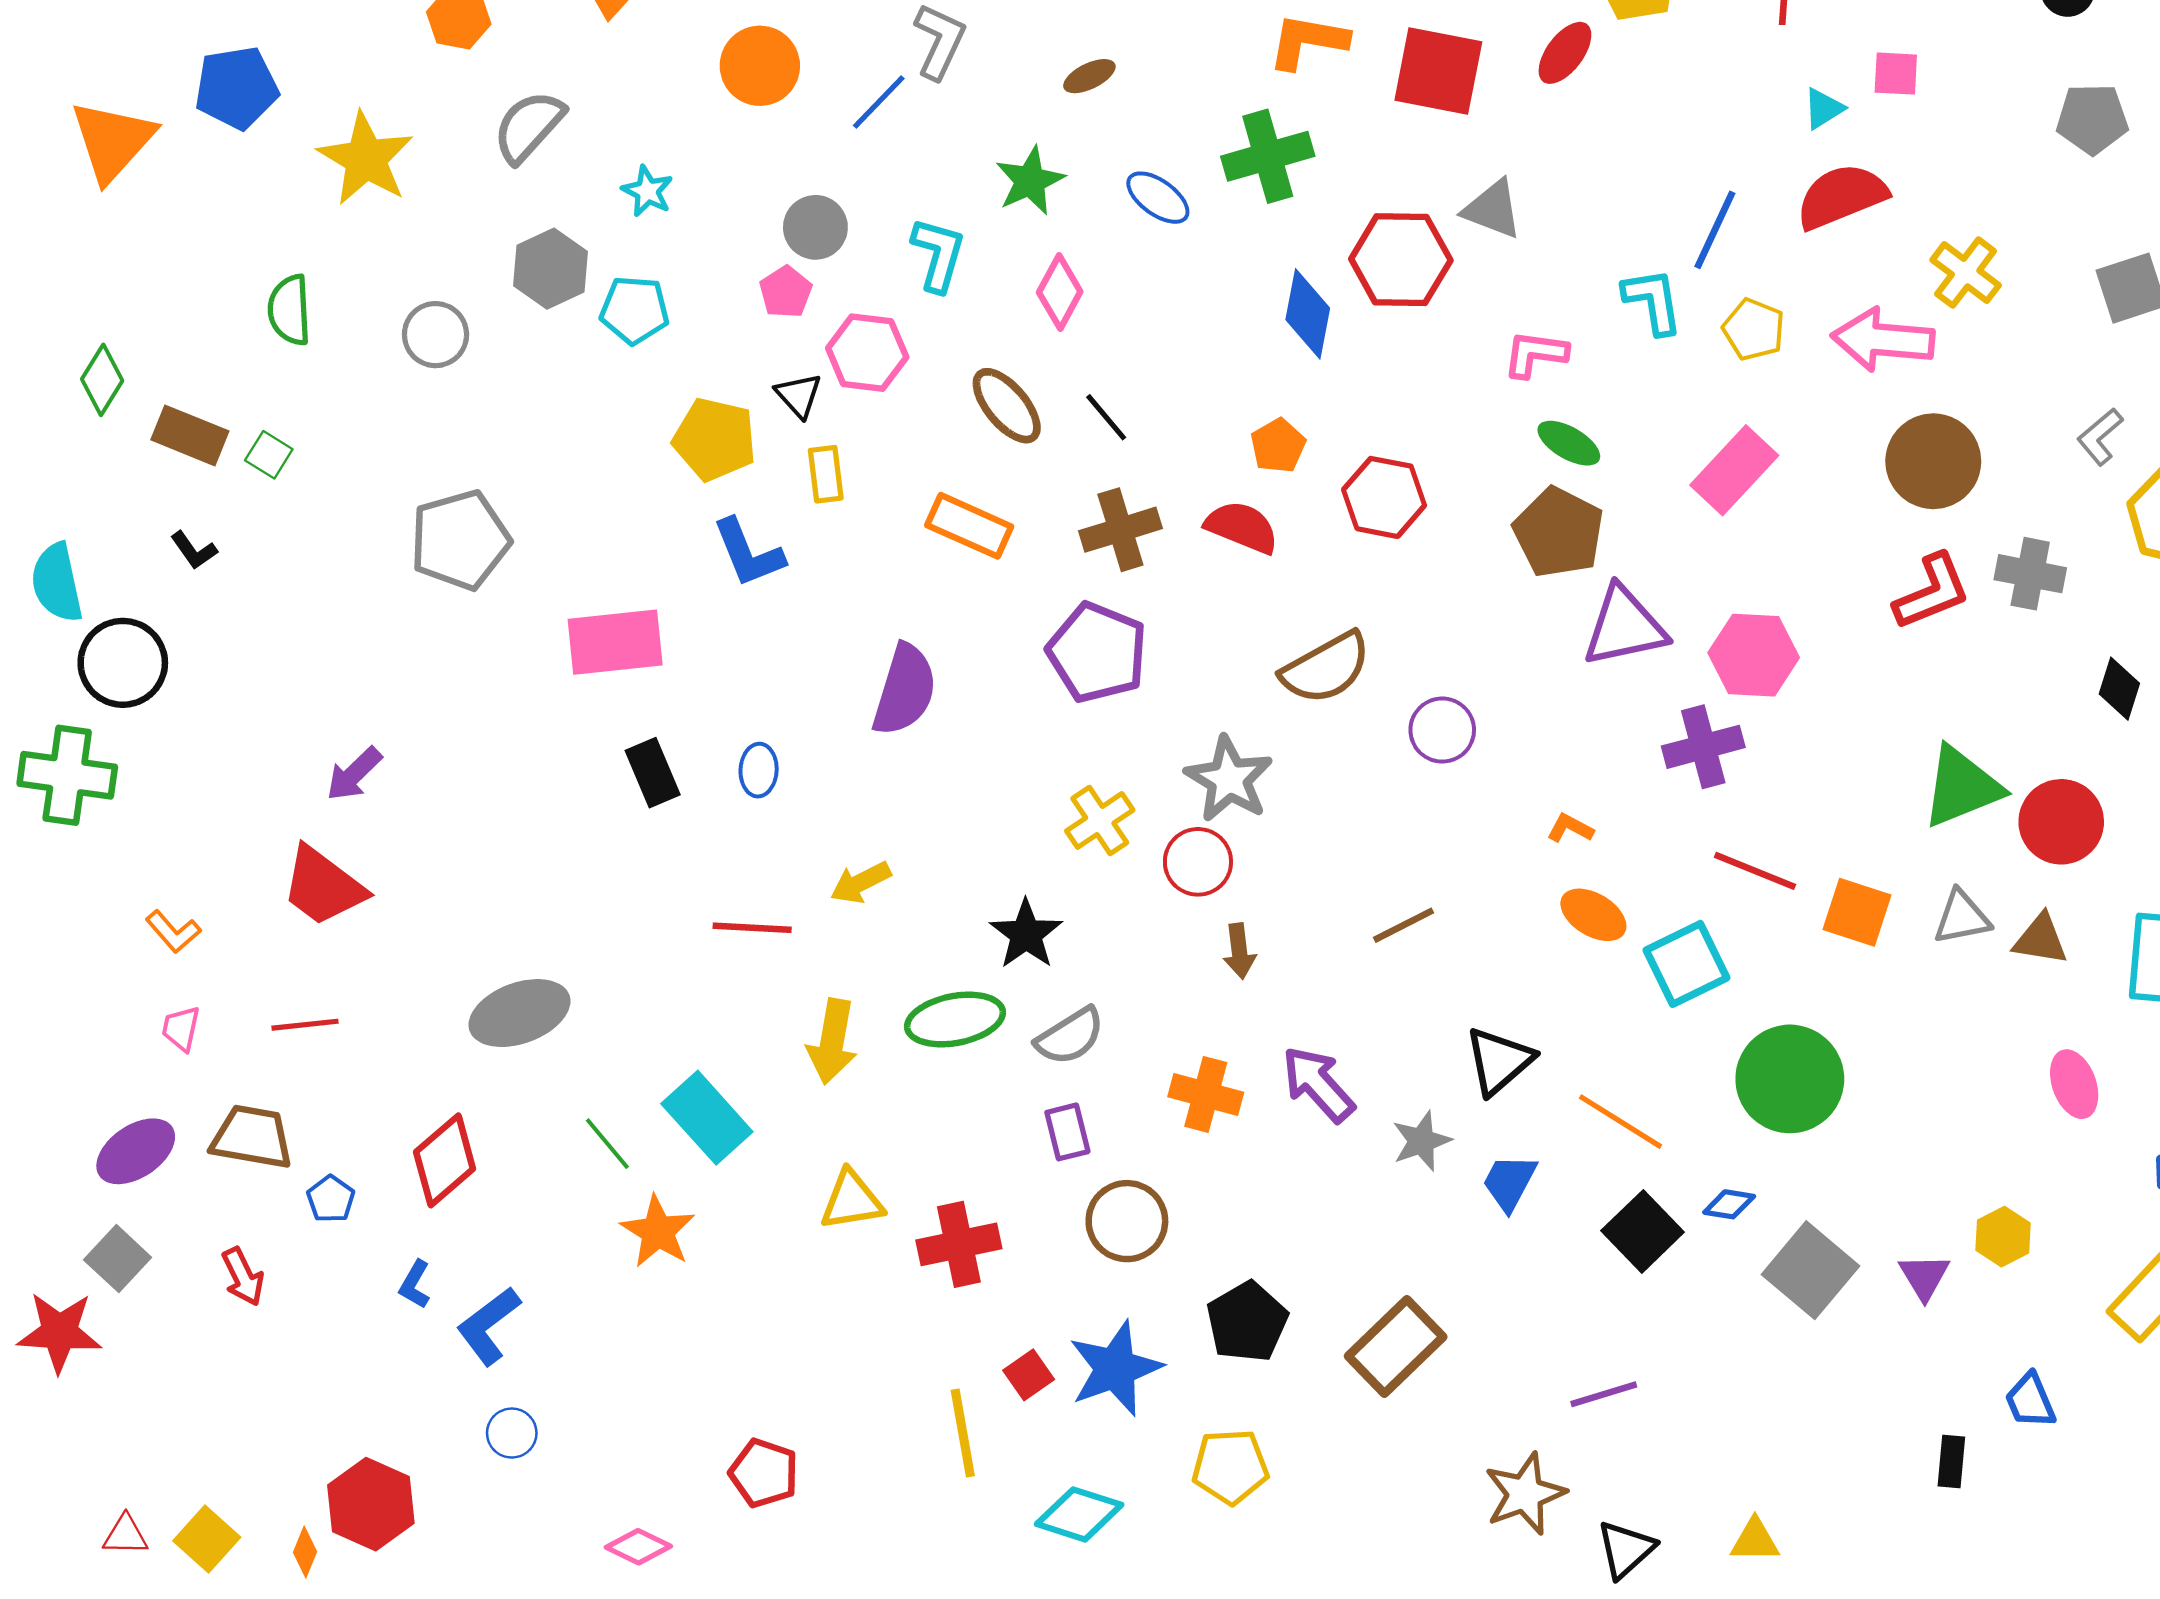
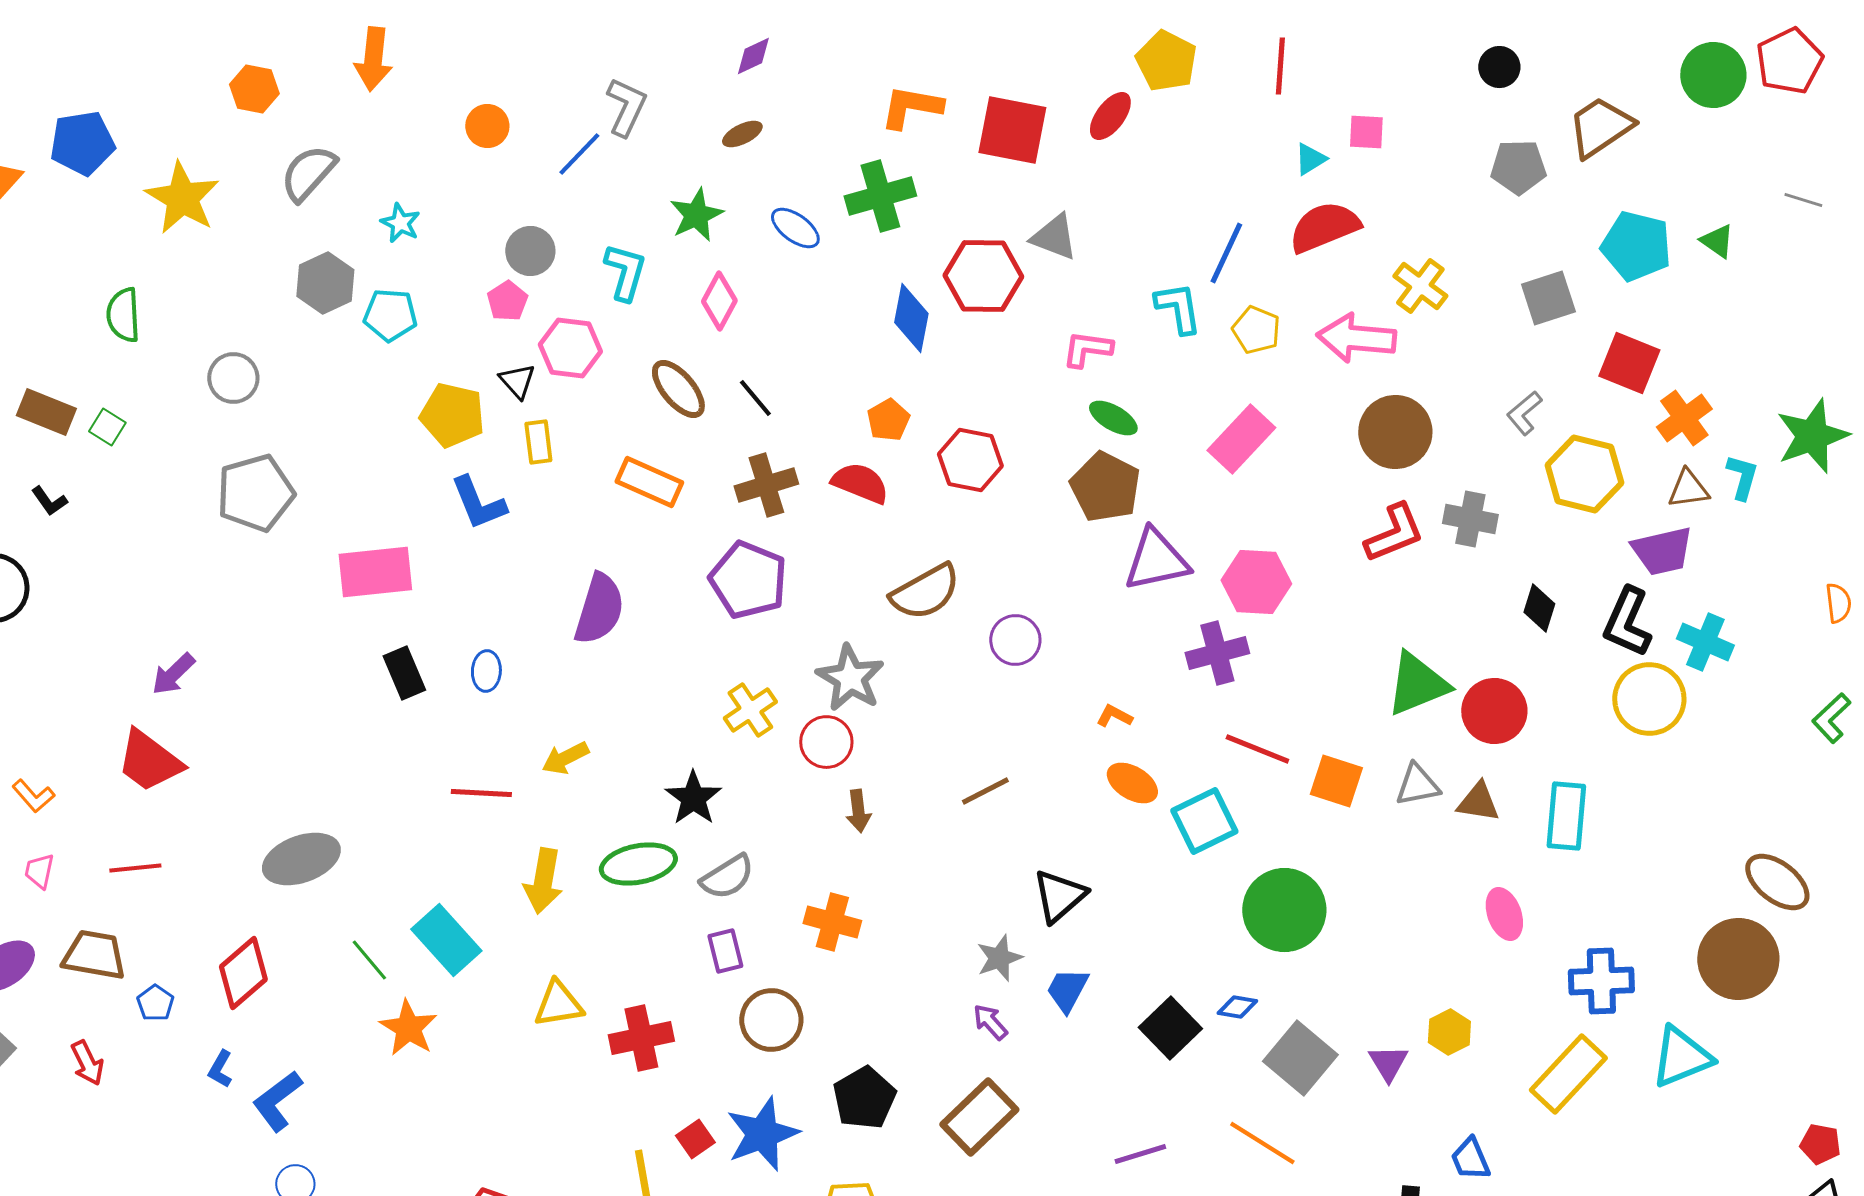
orange circle: (760, 66) -> (487, 126), size x0.7
gray circle: (436, 335) -> (233, 378), moved
purple arrow: (1318, 1084) -> (990, 1022), moved, size x0.6
orange line: (1621, 1122) -> (1262, 1143), moved

